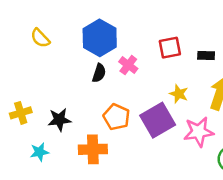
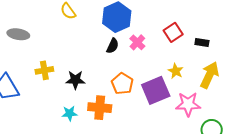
red square: (170, 48) -> (173, 32), turned -30
cyan star: (39, 152) -> (70, 113), moved

